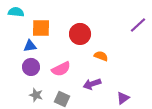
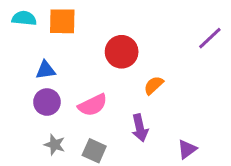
orange square: (41, 28) -> (62, 21), moved
orange semicircle: (101, 56) -> (154, 85), turned -64
purple arrow: (92, 84) -> (140, 128), turned -84

